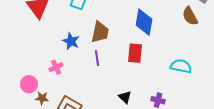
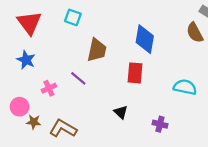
blue star: (71, 41) -> (26, 60), moved
purple line: (97, 58) -> (78, 78), moved, turned -42
black triangle: (125, 97) -> (121, 112), moved

